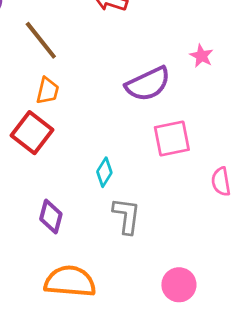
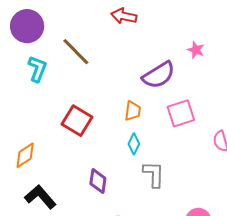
orange trapezoid: (48, 91) -> (133, 111), moved

